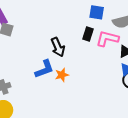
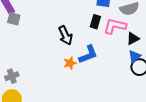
blue L-shape: (44, 69) -> (88, 54), moved

